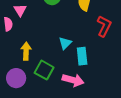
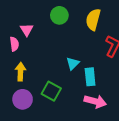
yellow arrow: (26, 51) -> (20, 72), moved
pink arrow: (73, 80) -> (95, 101), moved

